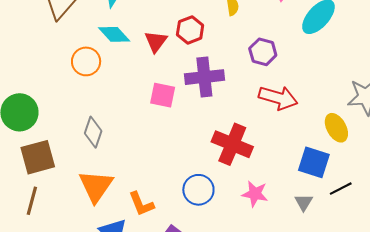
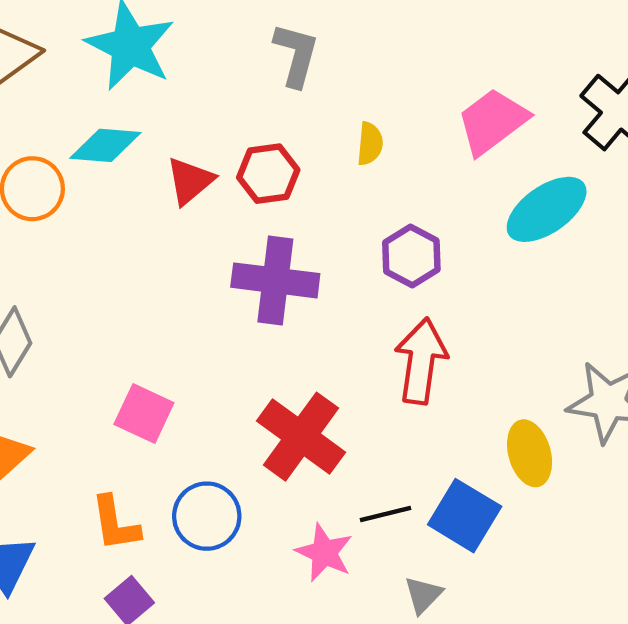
cyan diamond: (114, 34) -> (105, 145), turned -56
pink square: (163, 95) -> (144, 414), moved
red arrow: (278, 98) -> (421, 361), turned -111
black line: (341, 189) -> (385, 514), moved
orange L-shape: (141, 204) -> (115, 523), moved

